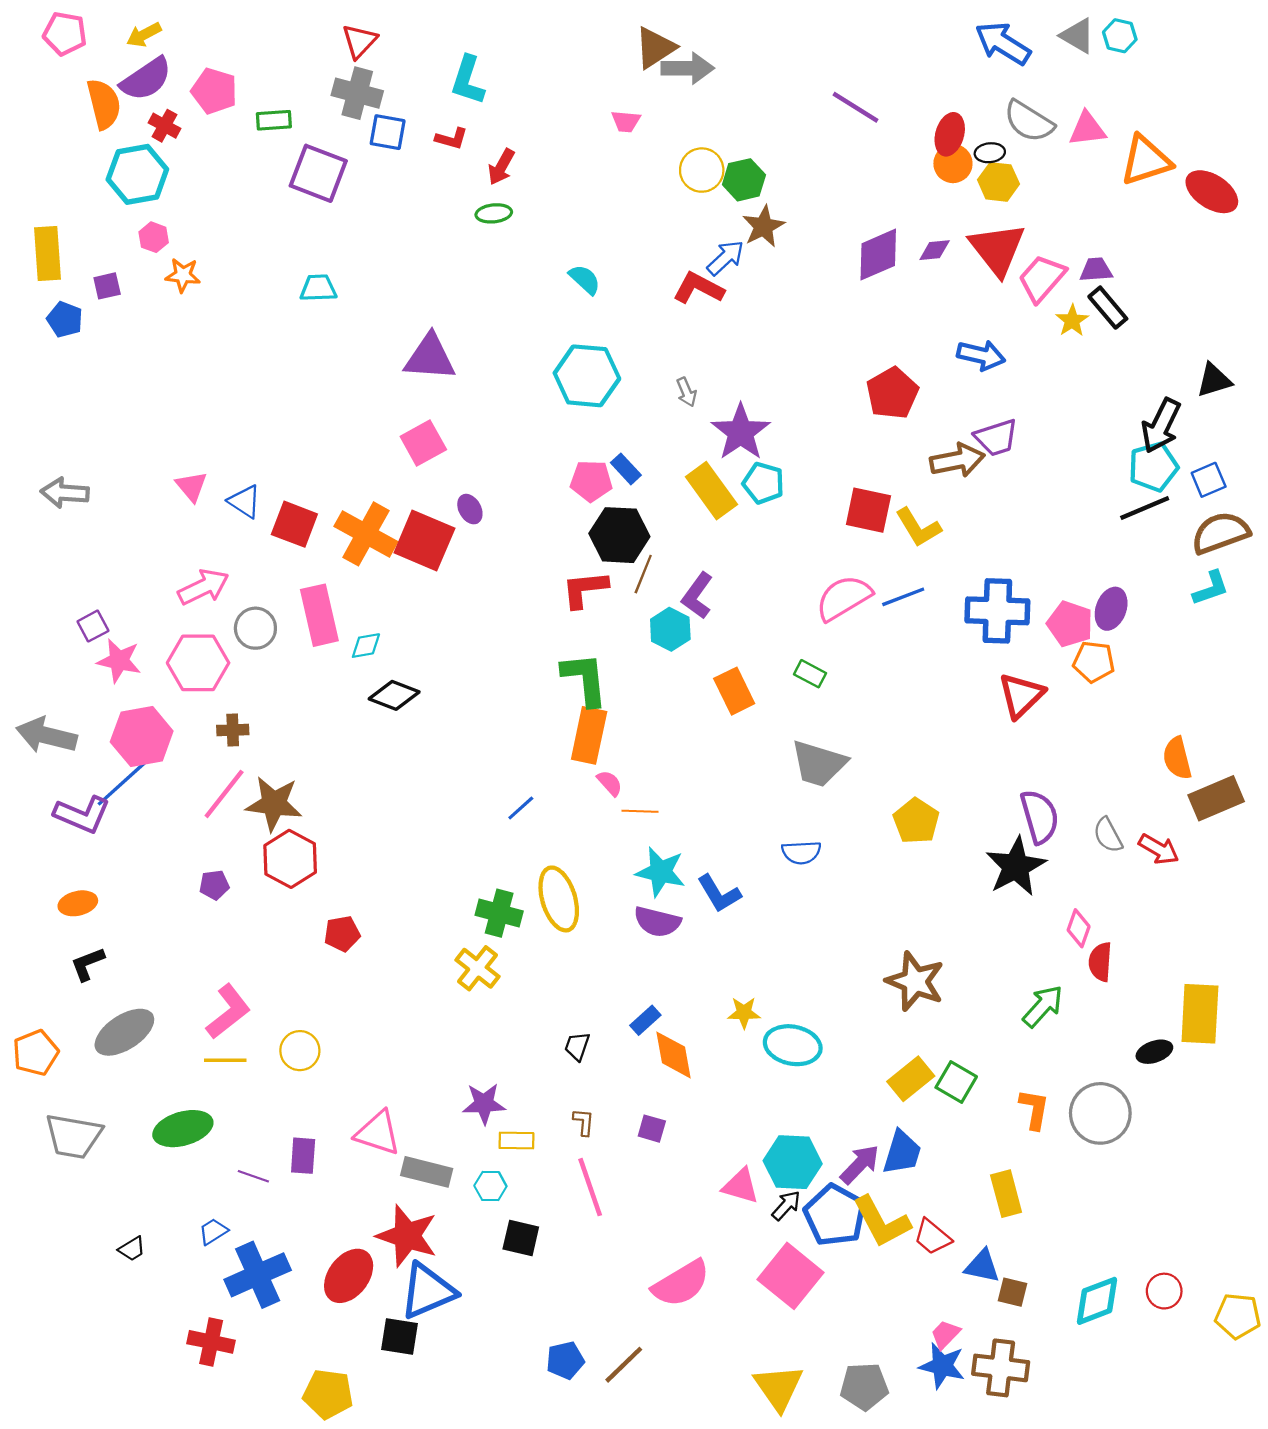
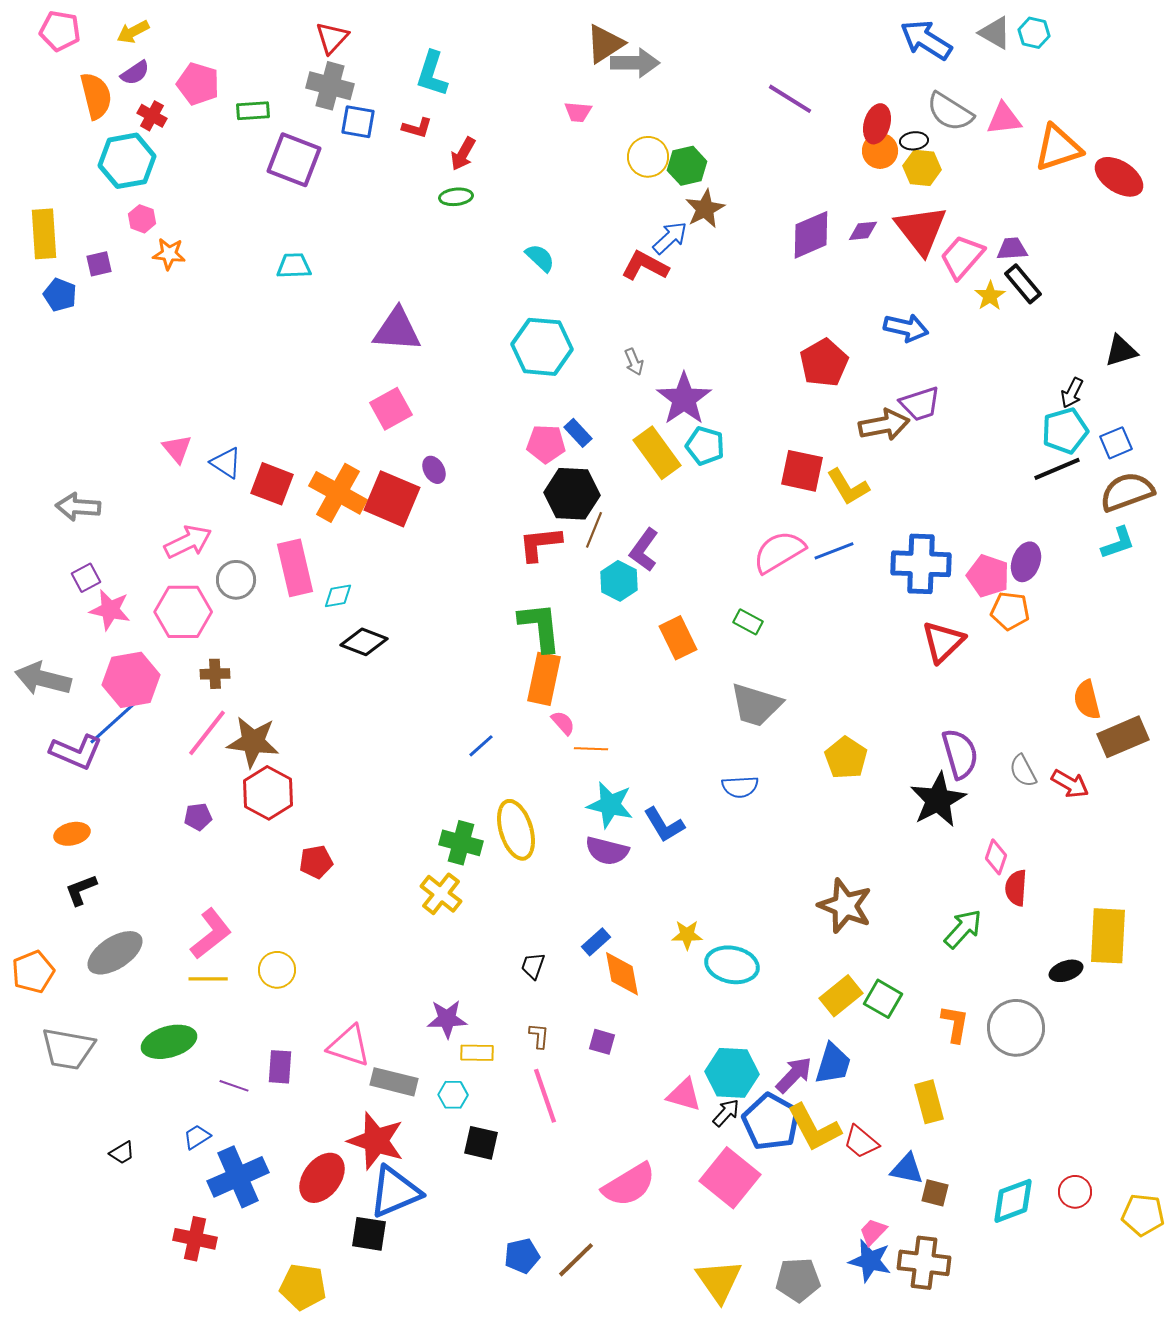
purple semicircle: (146, 79) -> (135, 73), size x0.6
black arrow: (1161, 426) -> (1072, 393), size x0.6
gray arrow: (65, 493) -> (78, 507), moved

